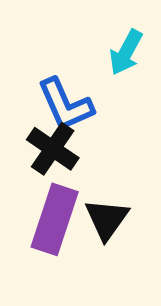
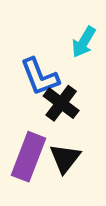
black cross: (53, 149) -> (61, 103), moved

